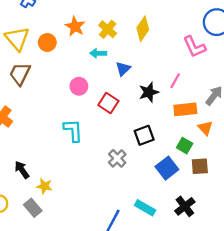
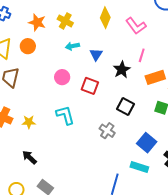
orange star: (75, 26) -> (37, 22), moved
yellow cross: (108, 29) -> (65, 21), moved
pink L-shape: (194, 47) -> (136, 26), moved
black square: (144, 135) -> (126, 106), turned -30
blue square: (167, 168) -> (147, 143), moved
yellow star: (44, 186) -> (29, 122), moved

